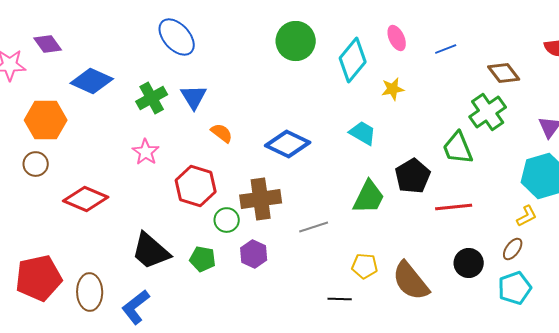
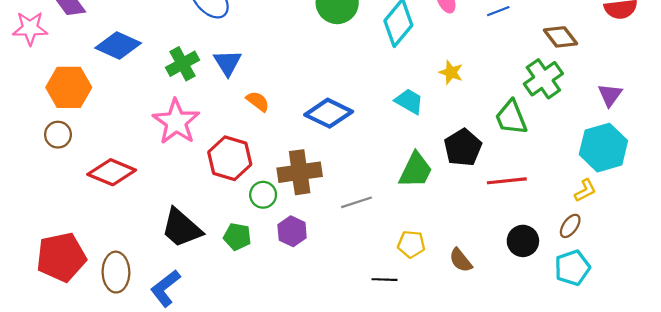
yellow star: (393, 89) -> (451, 72), moved, turned 30
pink star: (146, 152) -> (176, 122), size x1.6
brown semicircle: (411, 281) -> (461, 260), size x0.6

